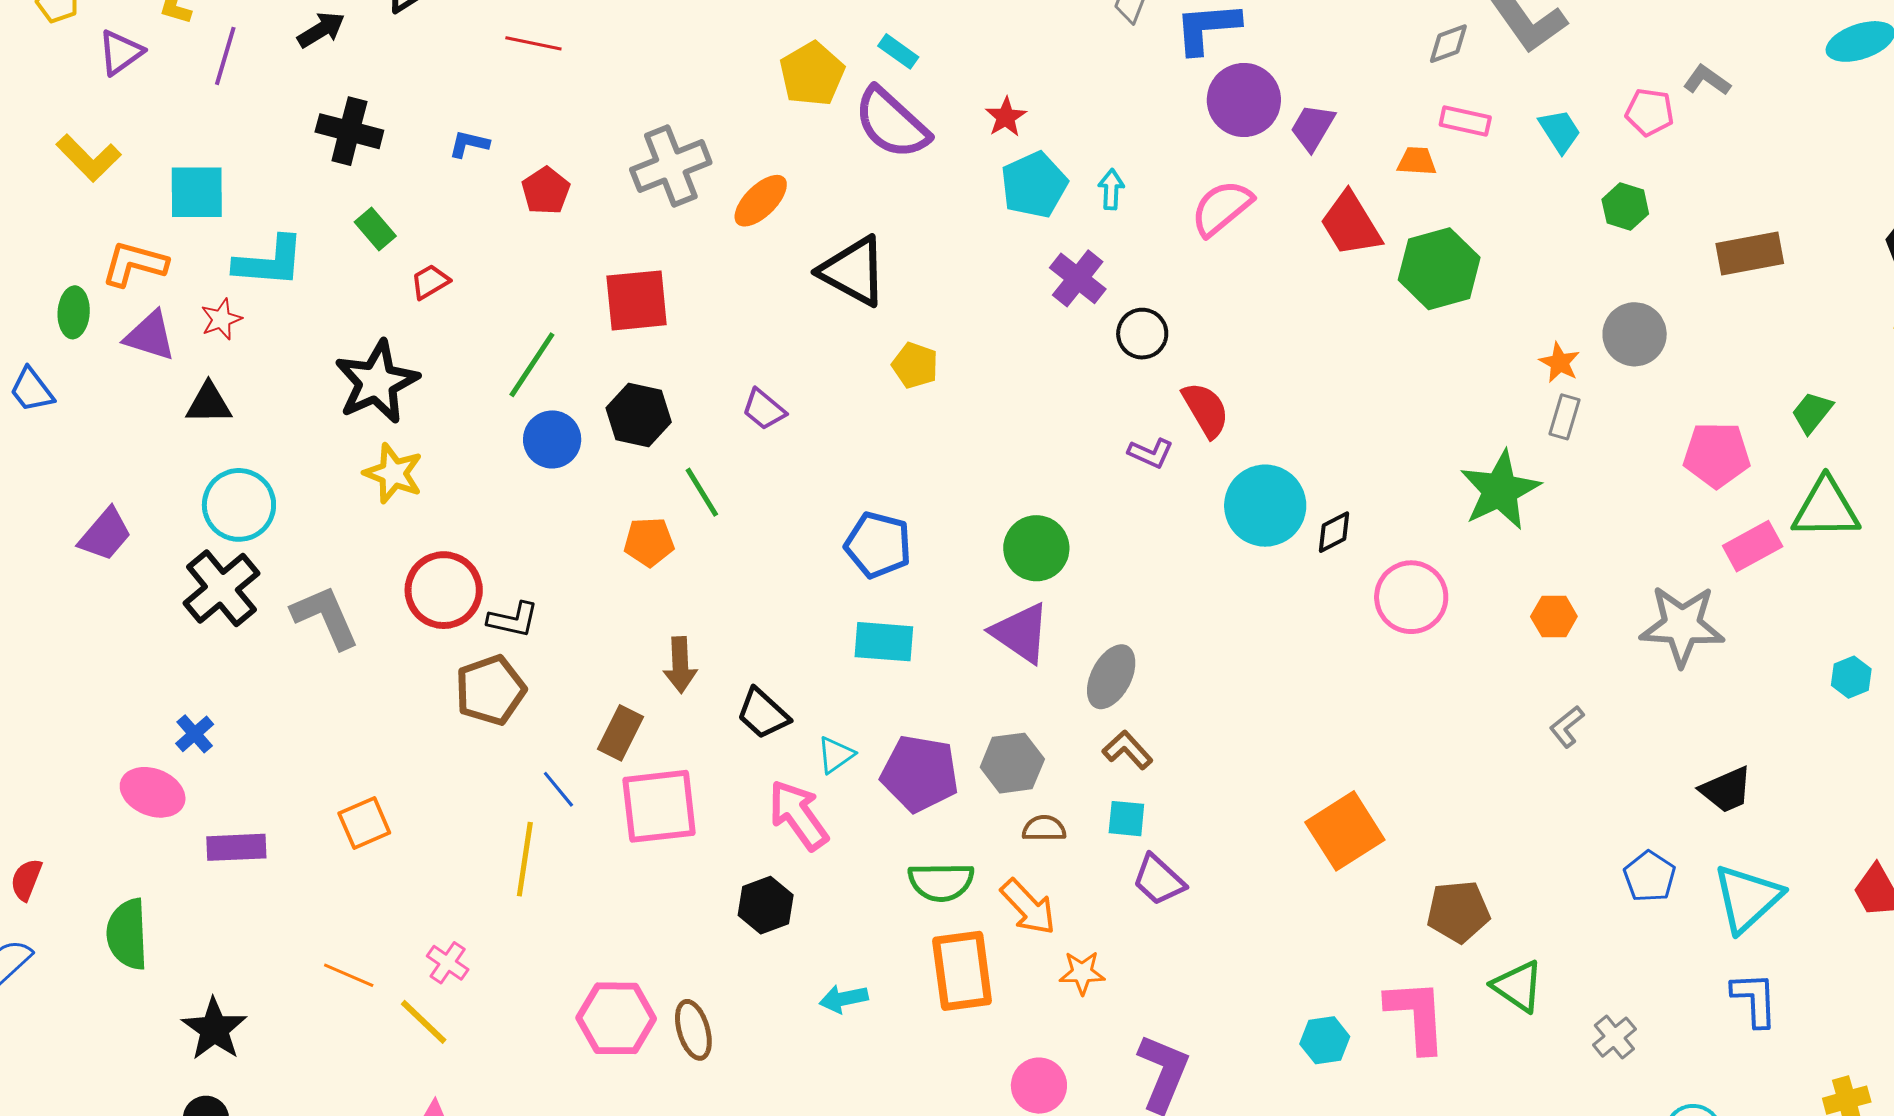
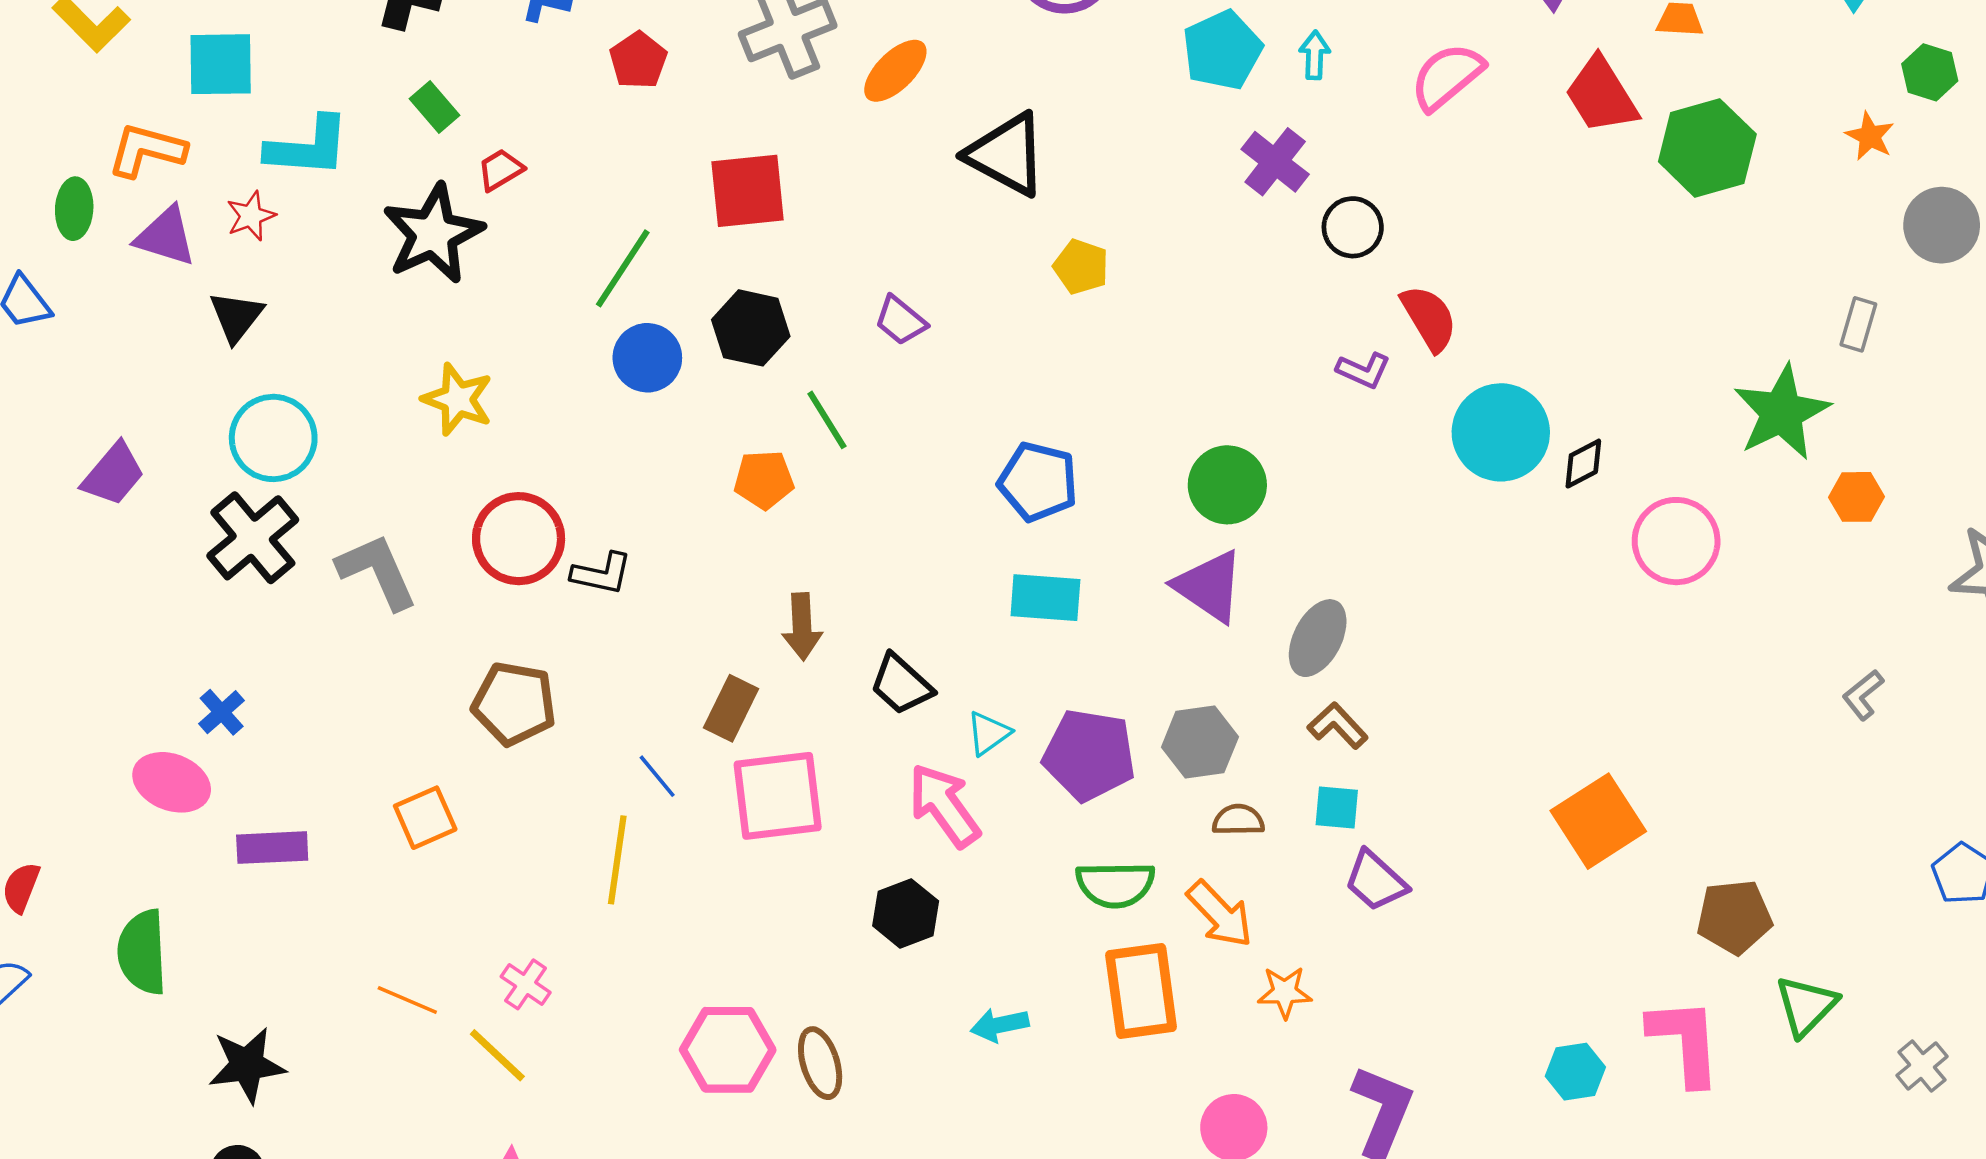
orange star: (1560, 363) -> (1870, 136), moved
black star: (377, 382) -> (433, 234), moved
black triangle: (209, 403) -> (236, 317), turned -51
orange hexagon: (1554, 617) -> (1856, 497), moved
brown pentagon: (490, 690) -> (514, 704), moved, turned 30
green triangle: (1518, 986) -> (1806, 1006), turned 40
black star: (214, 1029) -> (247, 1065), turned 30

